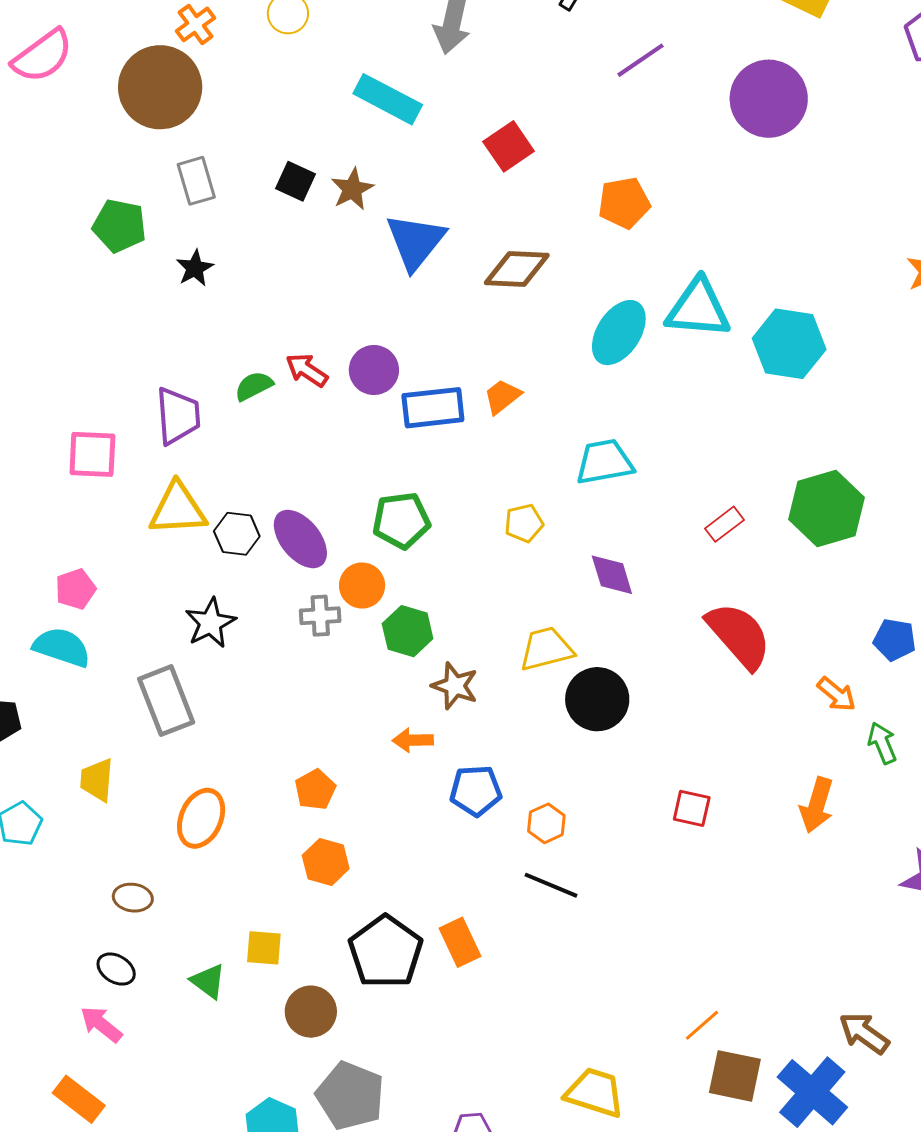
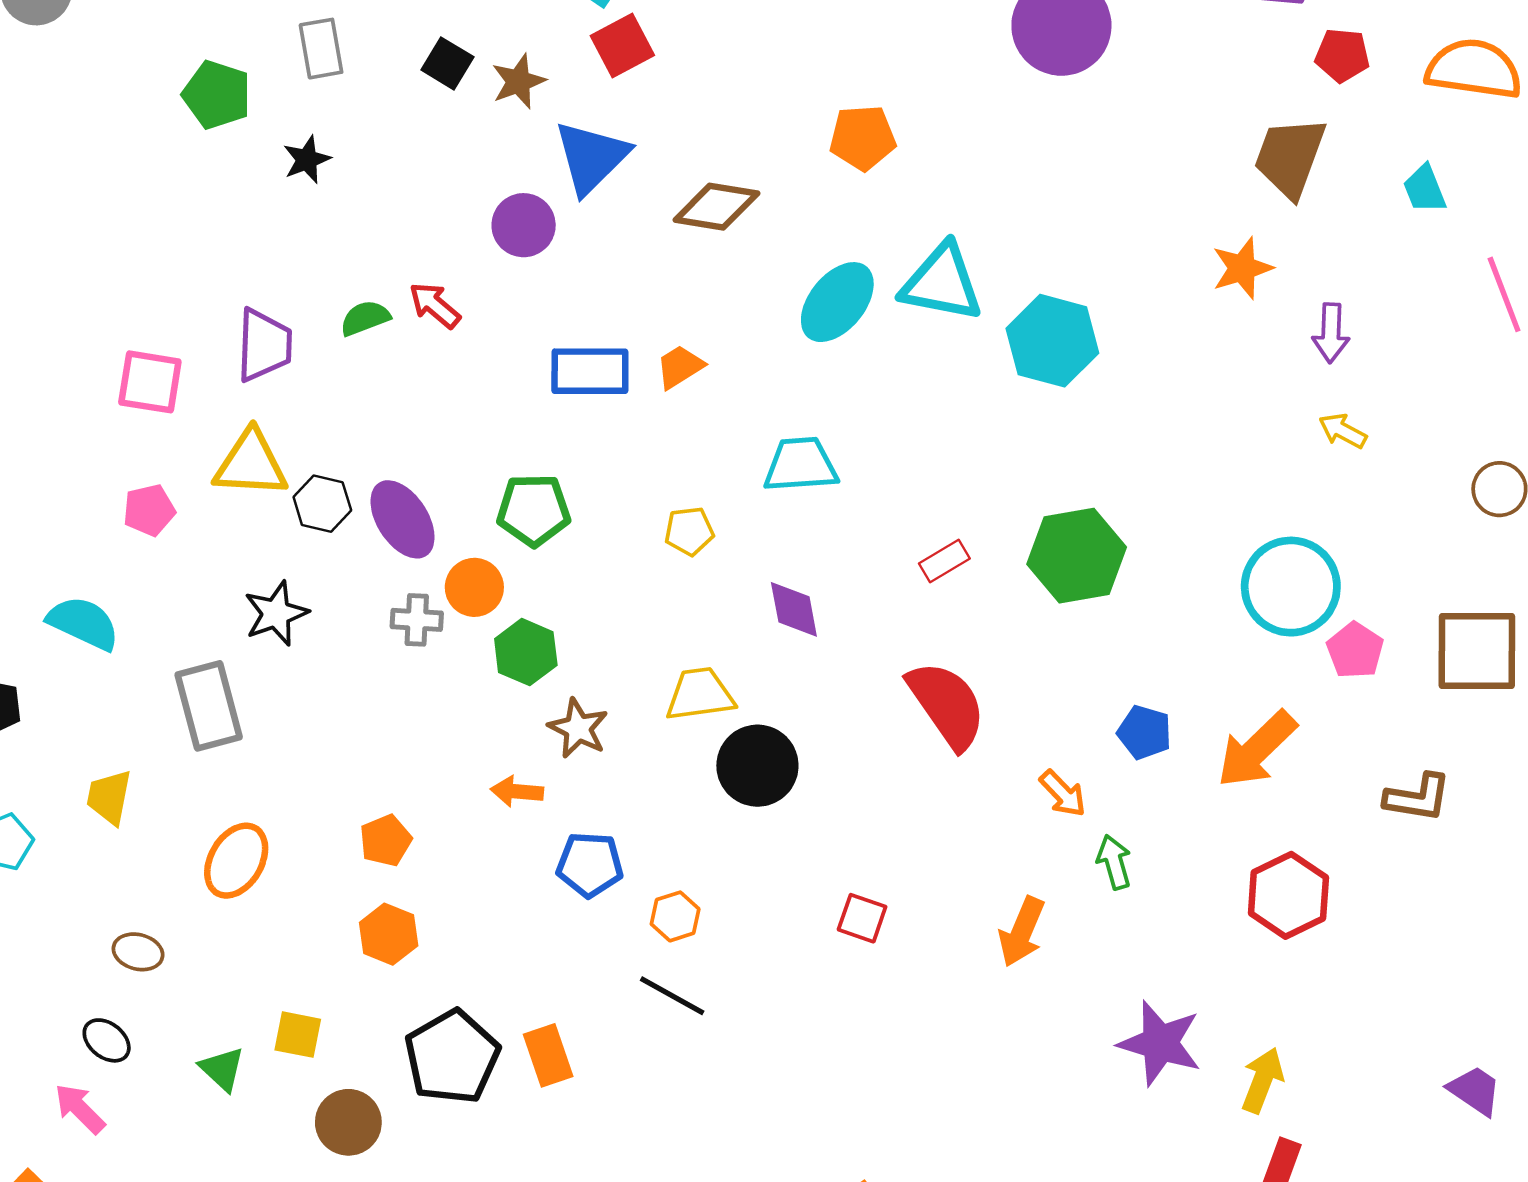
red square: (509, 146) -> (622, 46), moved
purple circle: (374, 370) -> (524, 225), moved
pink pentagon: (76, 589) -> (149, 510), moved

